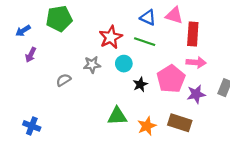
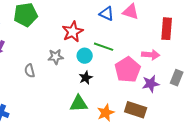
red rectangle: (193, 34) -> (167, 29), moved
green line: (145, 42) -> (104, 47), moved
gray semicircle: (64, 80) -> (30, 71), turned -72
black star: (140, 84) -> (86, 78), moved

